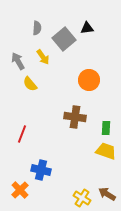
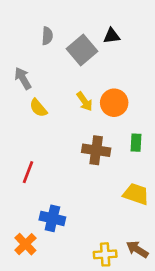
yellow arrow: (43, 57) -> (85, 101), moved
green rectangle: (106, 128) -> (136, 143), moved
yellow cross: (82, 198) -> (105, 254), turned -36

